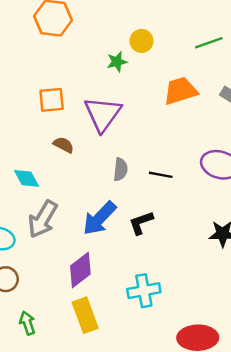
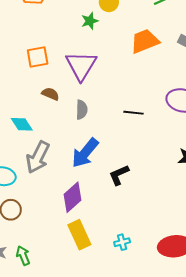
gray semicircle: (120, 169) -> (82, 110), moved
black L-shape: (141, 223) -> (119, 175), moved
cyan cross: (144, 291) -> (122, 242), moved, size x0.6
green arrow: (27, 323) -> (23, 256), moved

